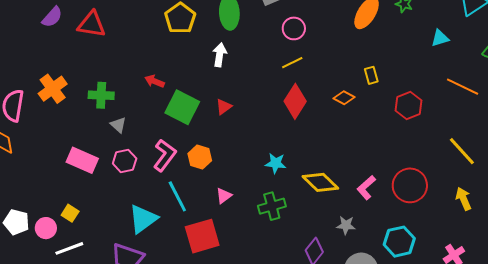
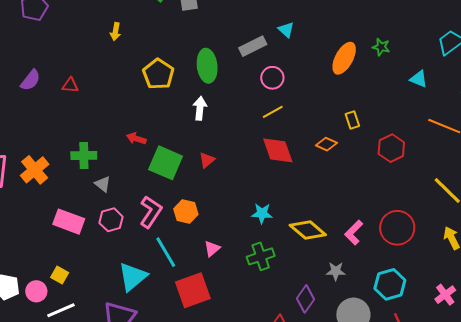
red triangle: (92, 24) -> (70, 85), size x0.6
cyan triangle: (440, 38) -> (419, 79), turned 42
orange cross: (53, 89) -> (35, 170), moved
red diamond: (295, 101) -> (278, 150), turned -48

